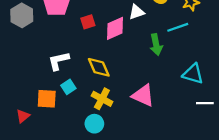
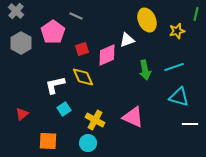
cyan line: (178, 27) -> (174, 67), moved
yellow diamond: (99, 67) -> (83, 77), moved
orange square: (47, 99) -> (48, 141), moved
red triangle: (23, 116) -> (22, 114), moved

